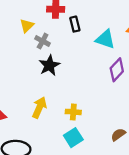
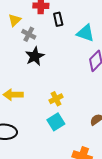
yellow arrow: (39, 107) -> (13, 95), moved, turned -114
yellow cross: (73, 112) -> (56, 99), turned -32

